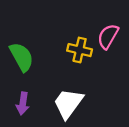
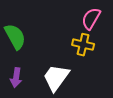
yellow cross: (80, 50) -> (83, 45), moved

